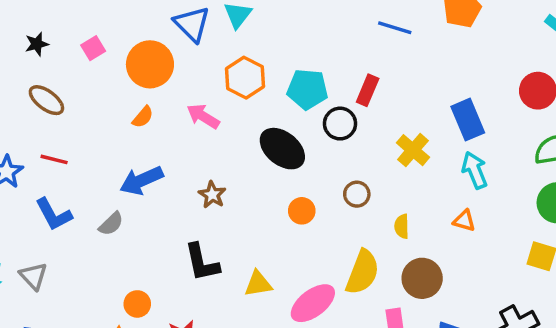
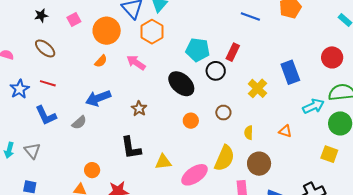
orange hexagon: (245, 78) -> (152, 32), moved
cyan arrow: (475, 170) -> (313, 106), moved, turned 85

